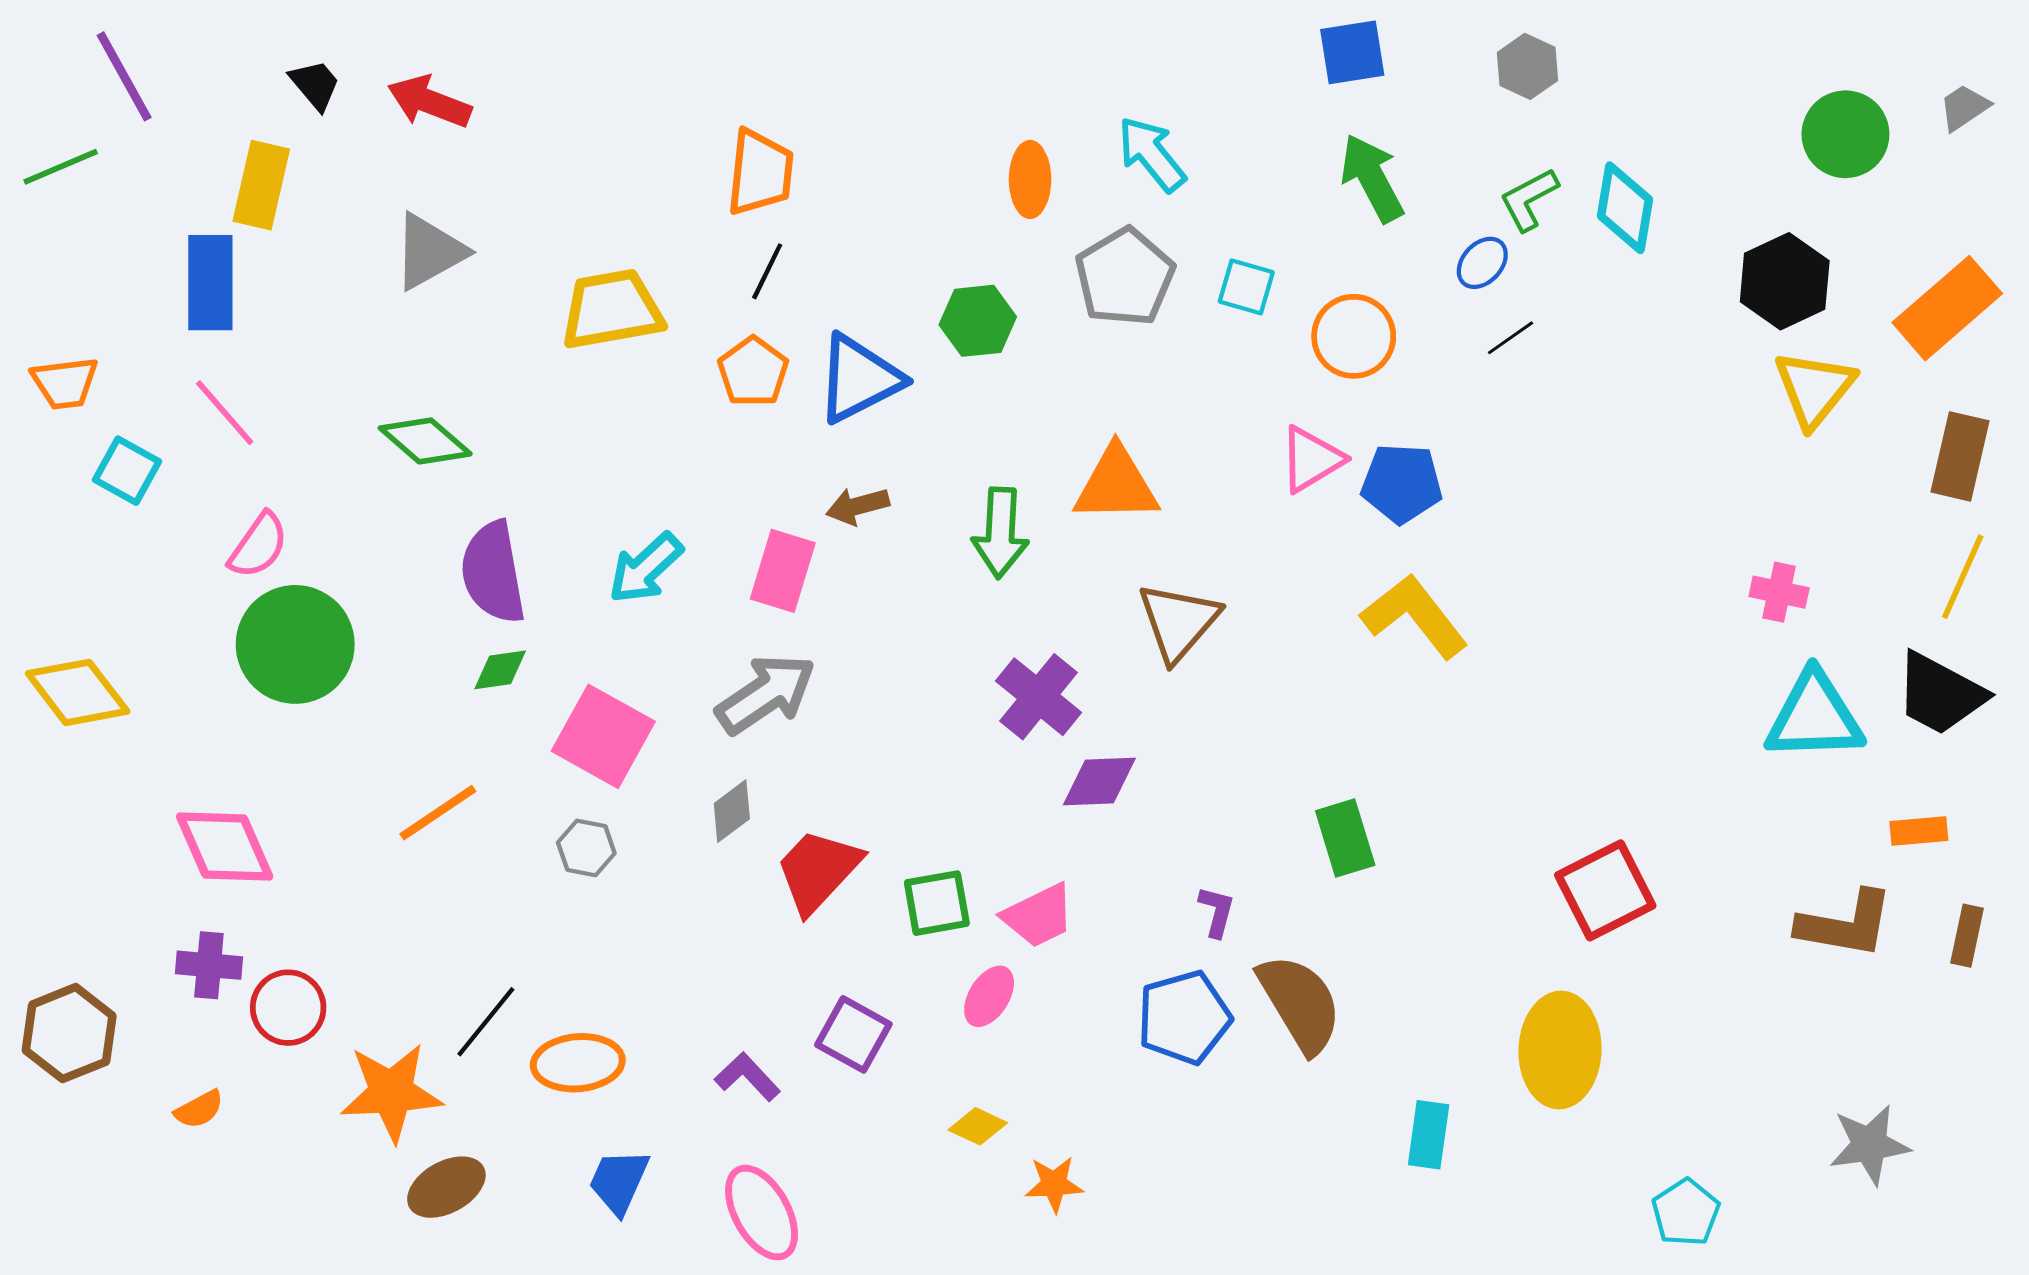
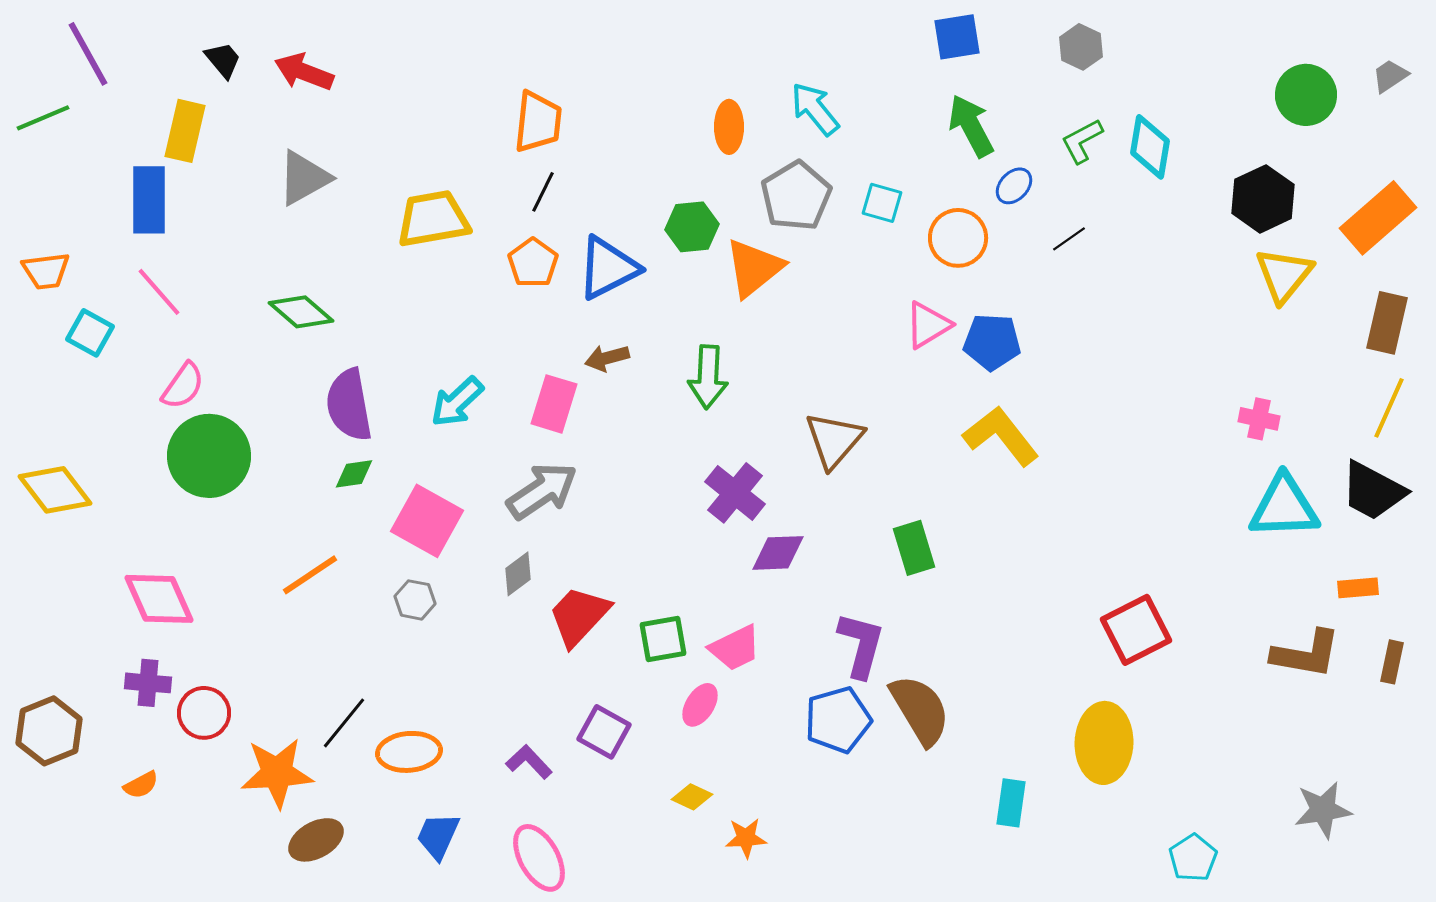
blue ellipse: (1482, 263) -> (1014, 186), moved
orange triangle: (1116, 485) -> (754, 268), moved, turned -38
green rectangle: (1345, 838) -> (914, 548), moved
purple L-shape: (1217, 912) -> (861, 645), size x1.8

